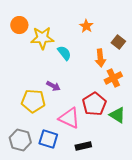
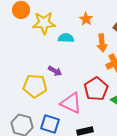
orange star: (86, 26) -> (86, 19), moved
cyan semicircle: (64, 53) -> (66, 38), turned -49

